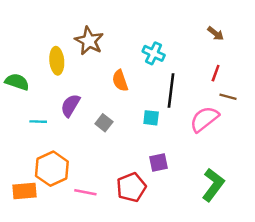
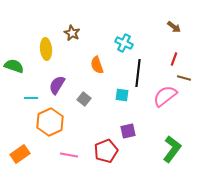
brown star: (89, 41) -> (72, 33), size x0.7
orange hexagon: (52, 169) -> (50, 122), moved
orange rectangle: (25, 191) -> (20, 154), turned -30

